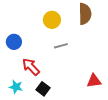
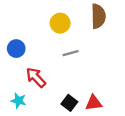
red triangle: (94, 81) -> (94, 103), moved
black square: (43, 89) -> (69, 103), moved

